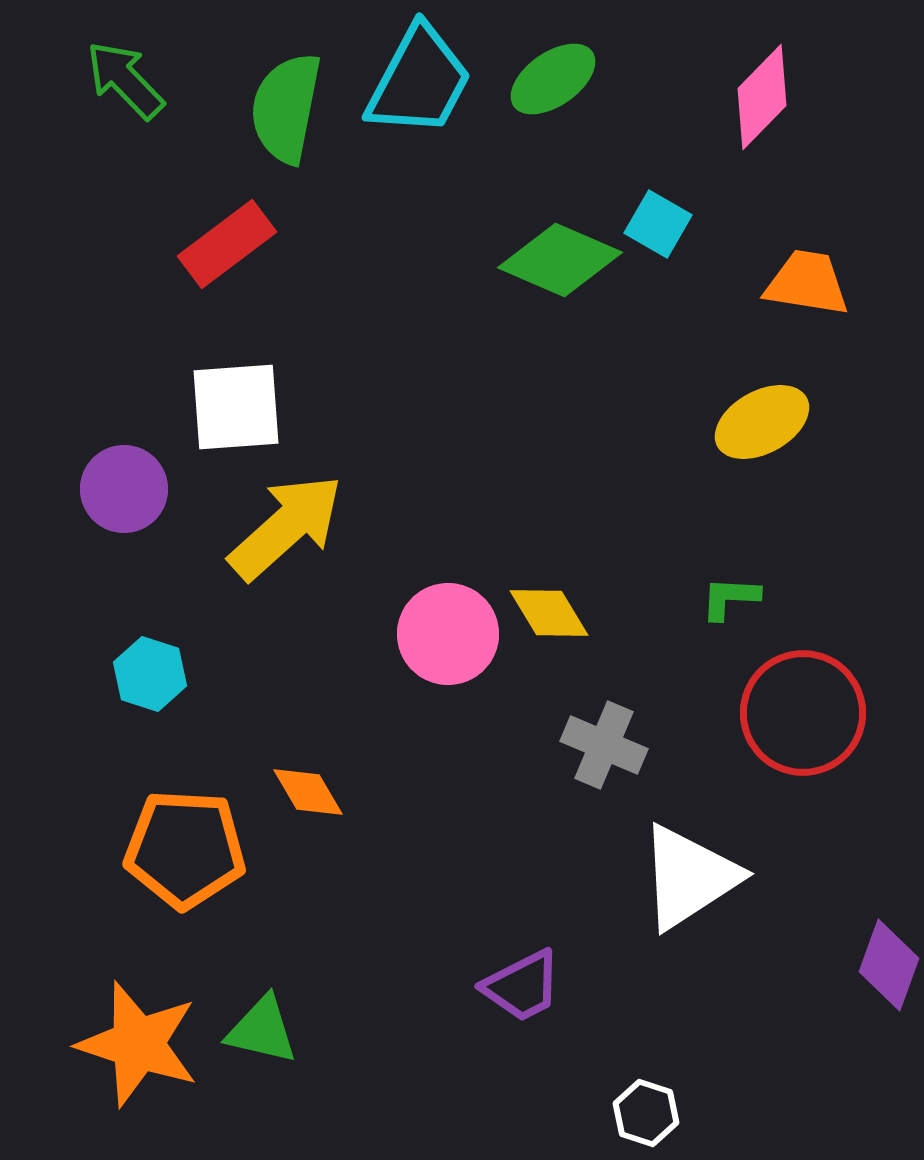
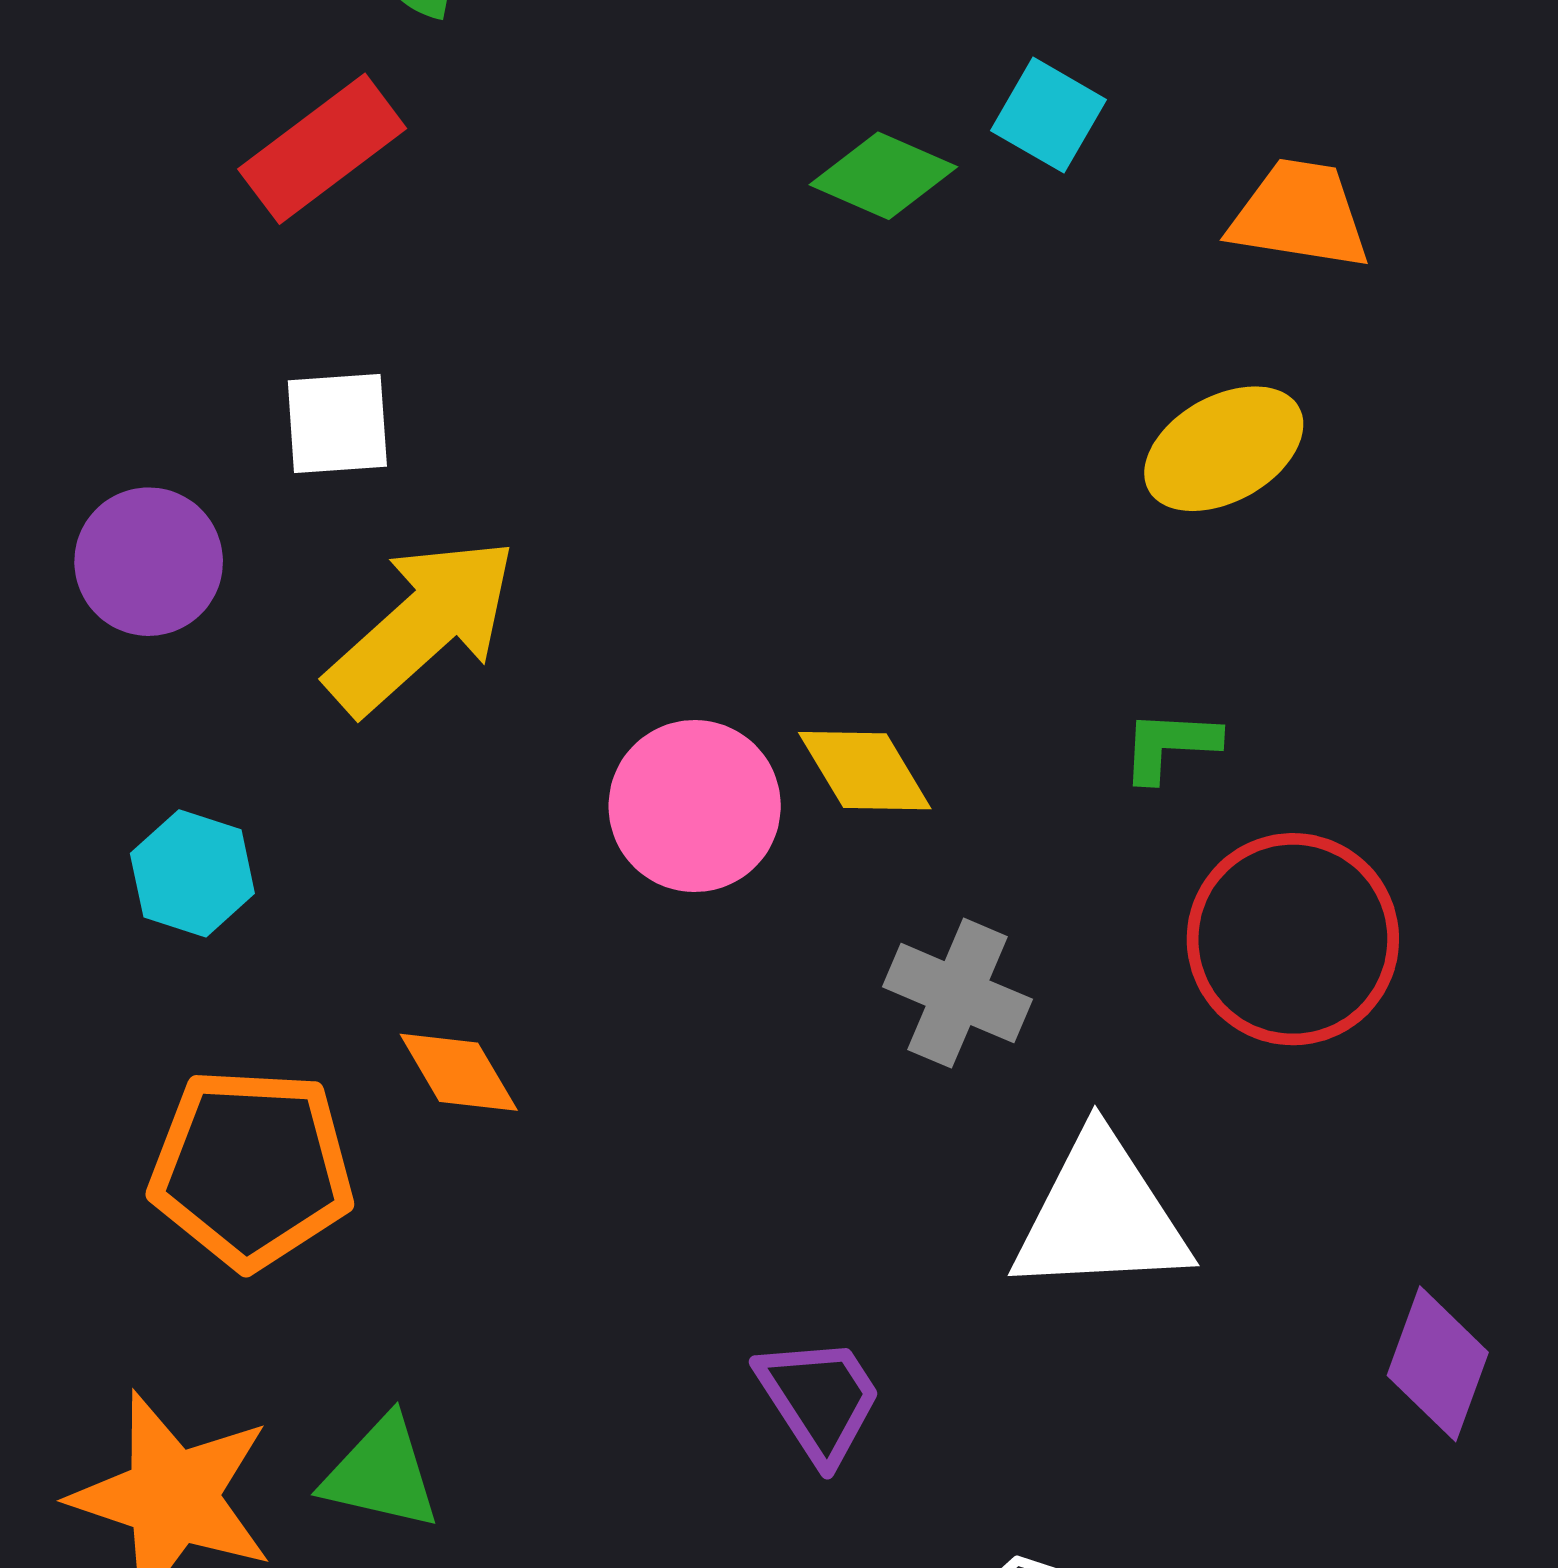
green diamond: (560, 260) -> (883, 176), size x0.7
white square: (236, 407) -> (337, 423), size x0.7
white triangle: (689, 877) -> (1101, 1216), turned 30
purple trapezoid: (522, 986) -> (819, 1399), turned -96

